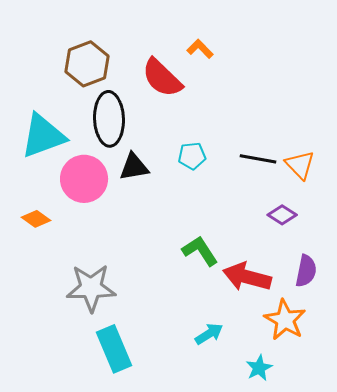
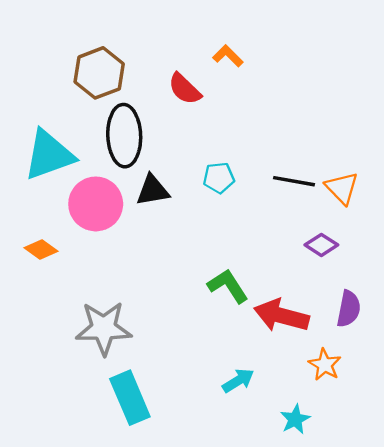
red semicircle: (162, 78) -> (185, 89), size x0.7
orange star: (285, 320) -> (325, 365), size x0.7

